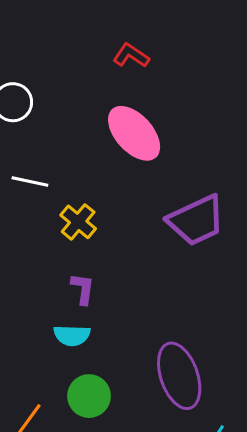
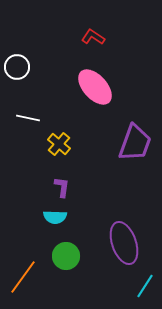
purple trapezoid: (196, 220) -> (135, 143), turned -45

